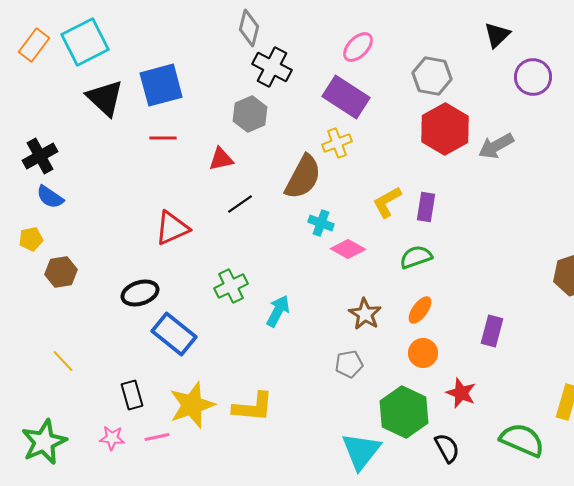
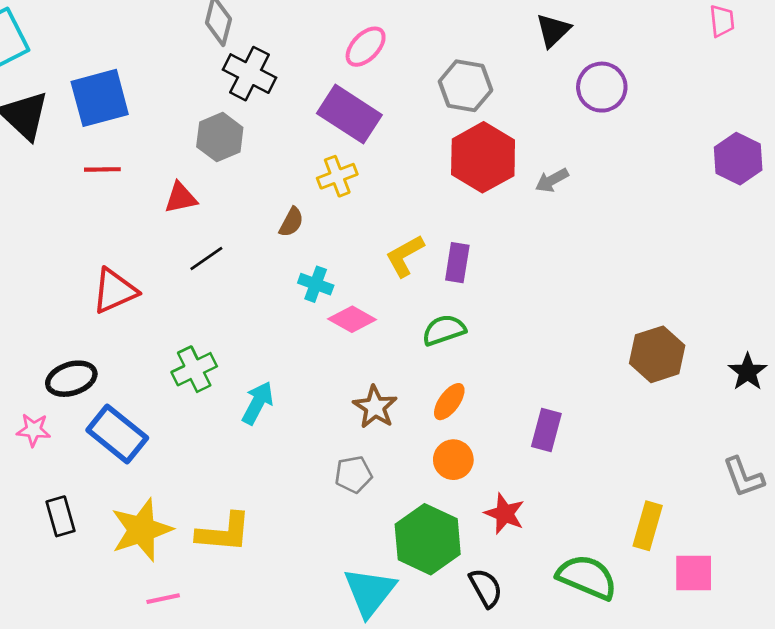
gray arrow: (496, 146) -> (552, 180), size x0.7
brown semicircle: (303, 177) -> (291, 222), size x0.5
pink line: (157, 437) -> (163, 599), moved
pink star: (112, 438) -> (34, 430), moved

